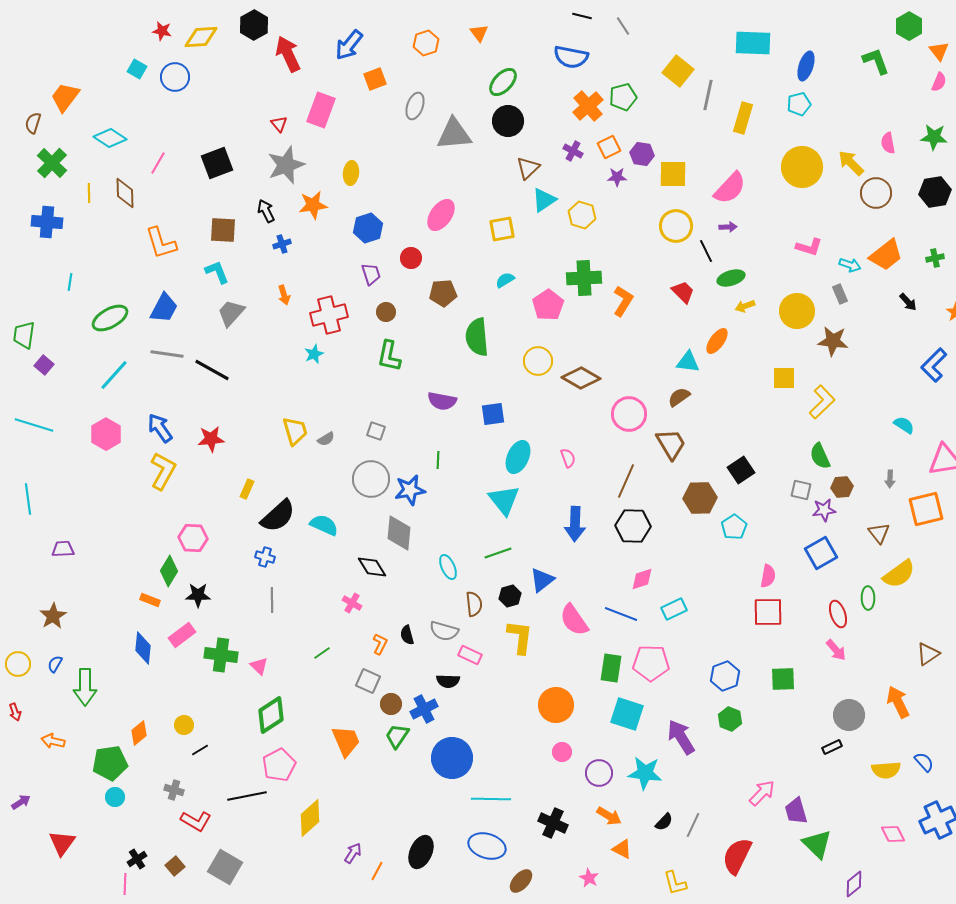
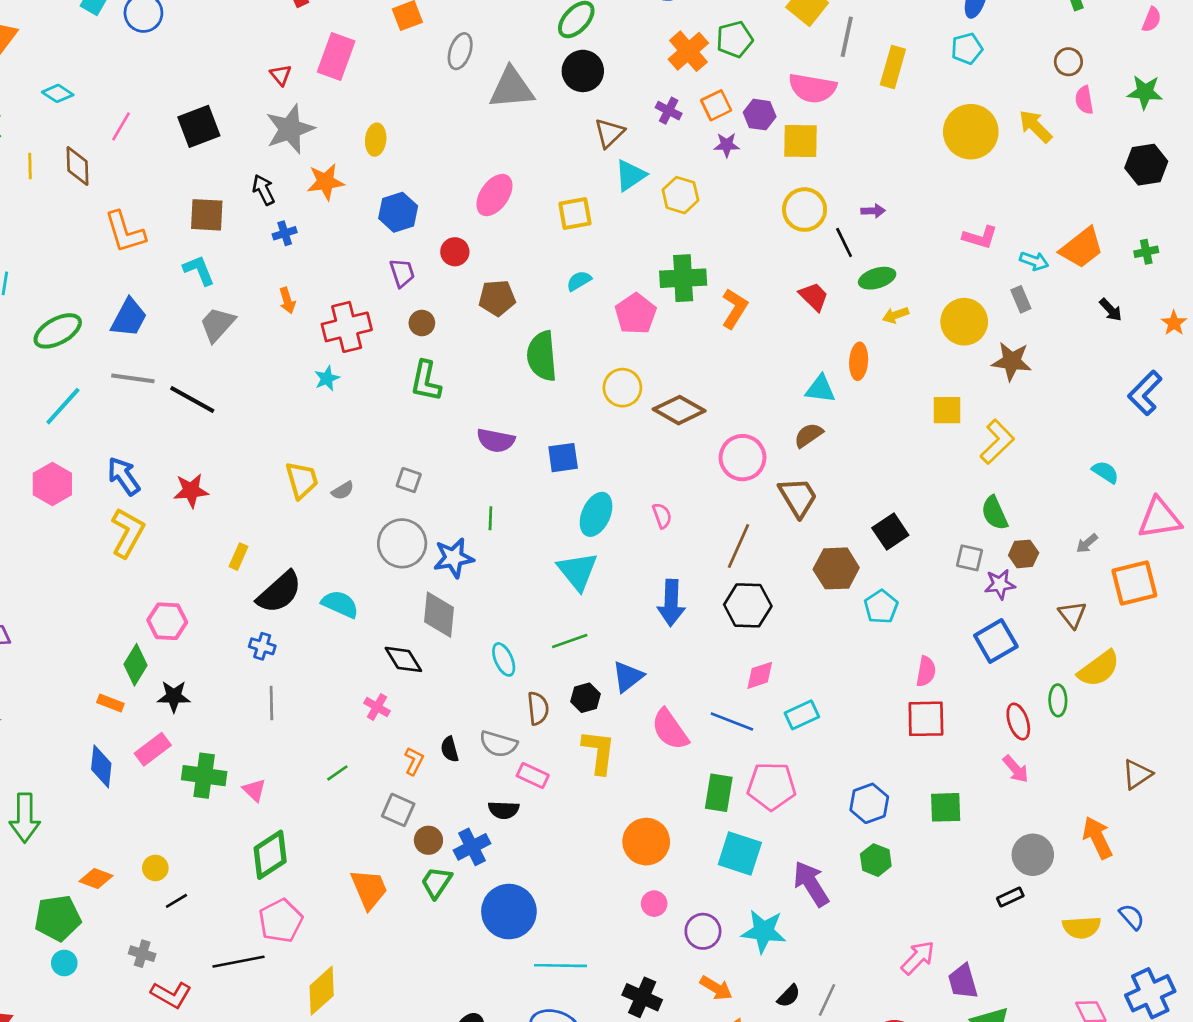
cyan diamond: (110, 138) -> (58, 93), size x0.7
pink semicircle: (730, 188) -> (812, 88), moved, turned 57
brown circle: (876, 193) -> (1068, 62), moved, size x0.7
orange ellipse: (717, 341) -> (859, 361), turned -32
gray arrow: (890, 479) -> (1087, 543), turned 48
orange diamond: (139, 733) -> (96, 879), turned 60

